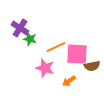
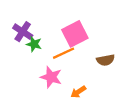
pink square: (77, 54) -> (75, 34), moved, turned -30
brown semicircle: (92, 66) -> (106, 60), moved

